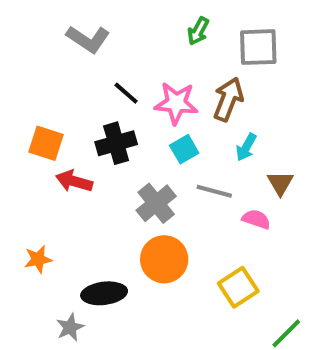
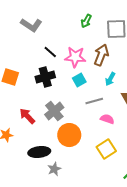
red arrow: (74, 181) -> (27, 116), moved, turned 30
gray line: (214, 191) -> (94, 101), turned -30
gray cross: (156, 203) -> (54, 111), moved
pink semicircle: (256, 219) -> (107, 119), moved
gray star: (70, 327) -> (54, 169), moved

